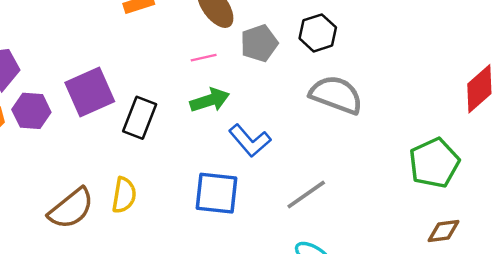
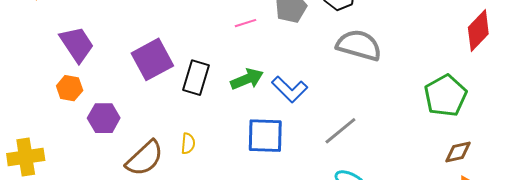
green arrow: (210, 100) -> (247, 79), moved
purple hexagon: (31, 111) -> (104, 118), moved
yellow semicircle: (124, 195) -> (188, 143), size x0.7

